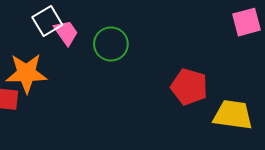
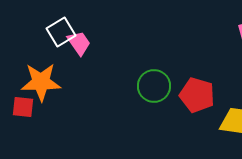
green circle: (111, 44) -> (154, 86), moved

